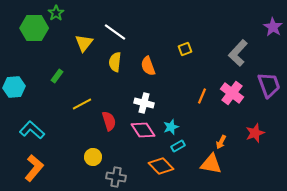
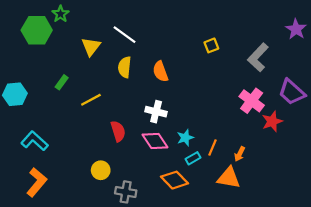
yellow square: (185, 49) -> (211, 45), moved
purple trapezoid: (269, 85) -> (292, 92), turned 152
orange line: (202, 96) -> (212, 147), moved
yellow line: (82, 104) -> (91, 100), moved
red star: (255, 133) -> (272, 121), moved

